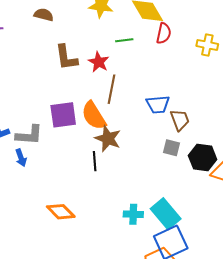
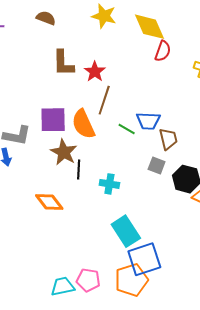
green line: (124, 40) -> (127, 129), moved, turned 30
brown star: (108, 139) -> (64, 152), moved
orange diamond: (61, 212) -> (49, 202), moved
cyan cross: (133, 214) -> (109, 184), moved
cyan rectangle: (166, 214) -> (126, 231), moved

